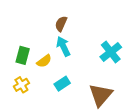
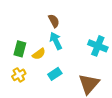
brown semicircle: (61, 24) -> (54, 21), turned 128
cyan cross: (111, 52) -> (98, 46), turned -30

